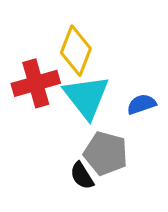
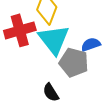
gray pentagon: (106, 153) -> (74, 62), moved

